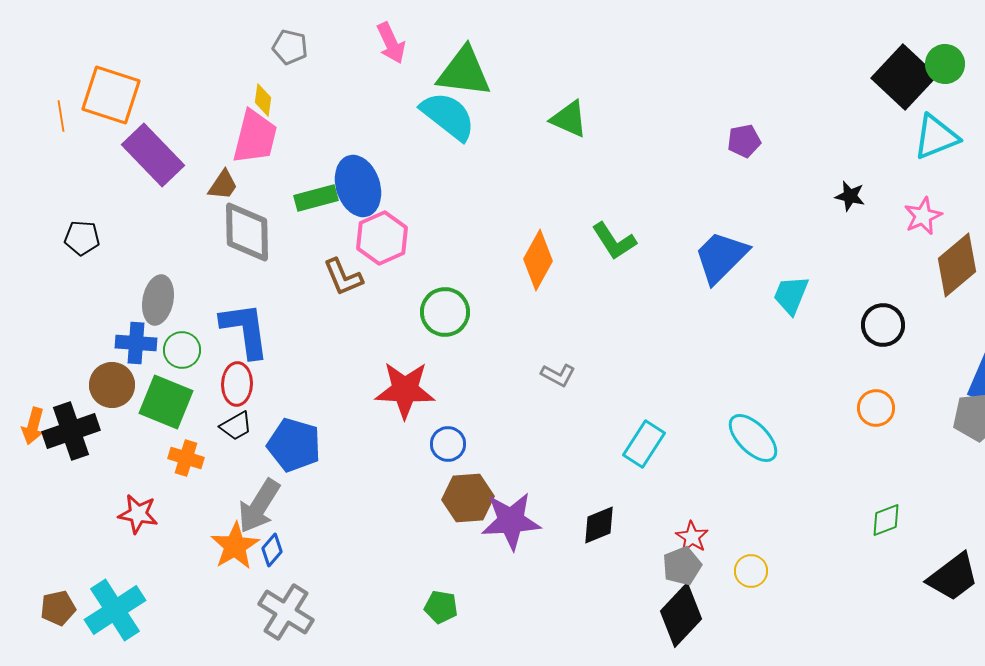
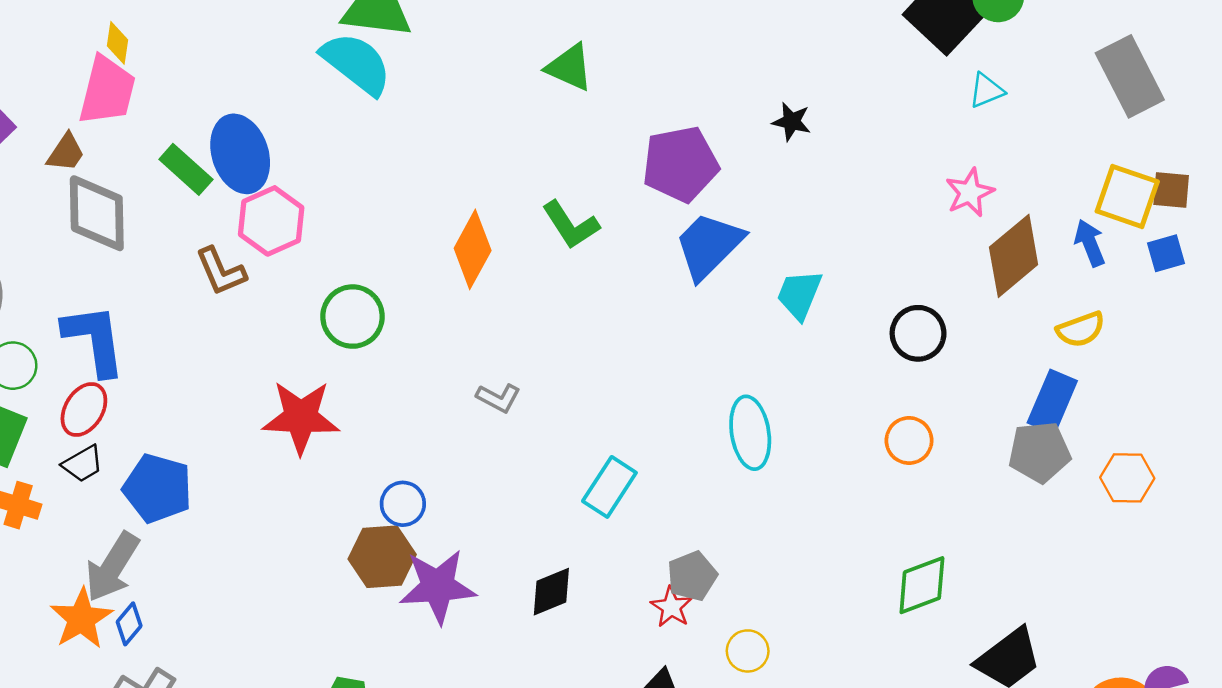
green triangle: (569, 119) -> (569, 67), moved
cyan triangle: (936, 137) -> (986, 91), size x0.6
purple pentagon: (744, 141) -> (680, 164), moved, size x1.8
black star: (850, 196) -> (792, 122), moved
green rectangle: (316, 198) -> (186, 169), turned 57
red ellipse: (237, 384) -> (84, 410), turned 30
cyan ellipse: (753, 438) -> (750, 433), moved, turned 36
blue circle: (448, 444) -> (403, 504), moved
green diamond: (886, 520) -> (922, 585), size x1.4
gray pentagon: (682, 566) -> (692, 576), moved

